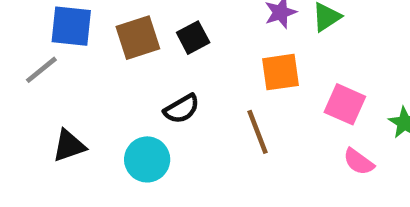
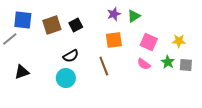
pink square: (345, 104) -> (149, 42), moved
cyan circle: (147, 159) -> (66, 78), moved
pink semicircle: (359, 162) -> (144, 64), moved

